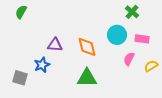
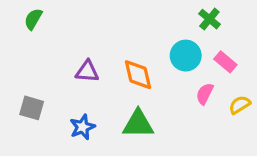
pink rectangle: (142, 39) -> (225, 62), turned 32
blue star: (42, 65) -> (82, 127), moved
gray square: (20, 78) -> (32, 108), moved

